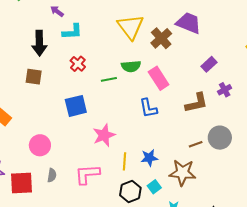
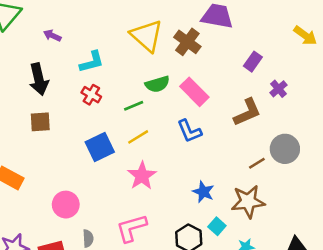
cyan L-shape: (72, 32) -> (92, 62), moved
blue star: (149, 158) -> (203, 192), turned -30
yellow line: (125, 161) -> (138, 137), moved, turned 66

